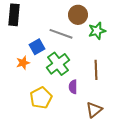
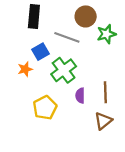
black rectangle: (14, 15) -> (34, 16), moved
brown line: (96, 70) -> (105, 92), moved

